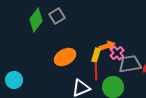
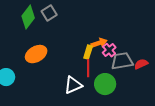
orange ellipse: (65, 57) -> (36, 54), moved

